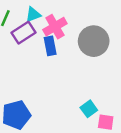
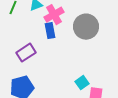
purple rectangle: (24, 33) -> (26, 53), moved

